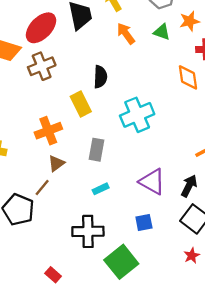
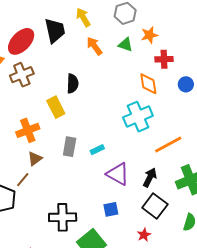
cyan cross: (137, 115) -> (138, 117), moved
cyan rectangle: (101, 189) -> (97, 150), moved
red star: (192, 256) -> (144, 235), moved

